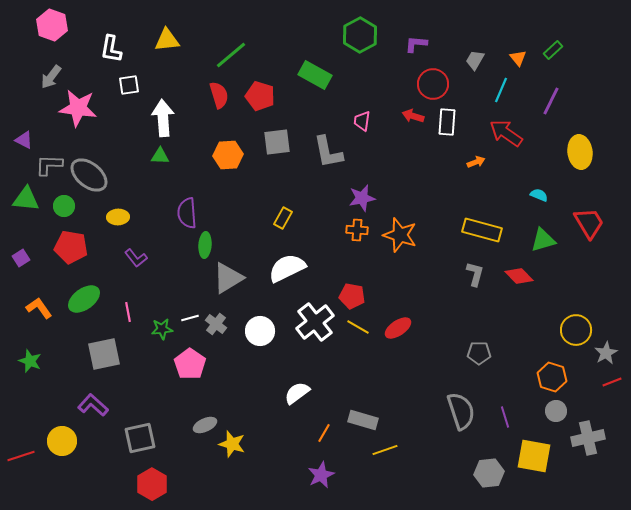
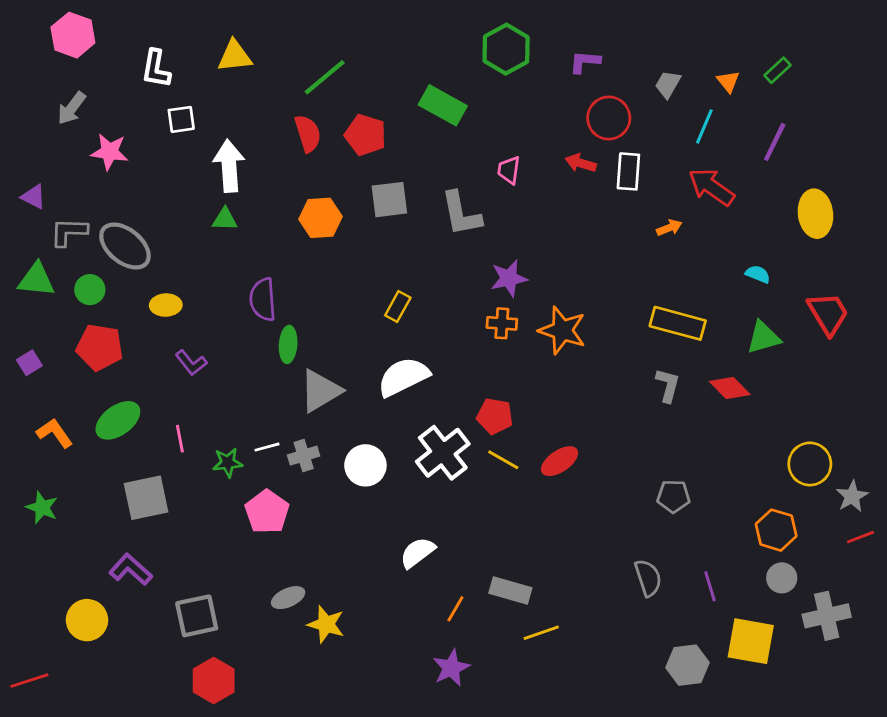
pink star: (78, 108) -> (110, 152), size x0.7
gray cross: (216, 324) -> (304, 456), turned 35
gray semicircle: (461, 411) -> (648, 578), size x0.7
red line: (21, 456) -> (29, 681), moved

